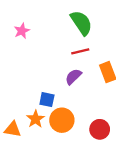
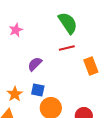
purple semicircle: (73, 77) -> (35, 64), moved
orange star: (36, 119) -> (15, 94), moved

